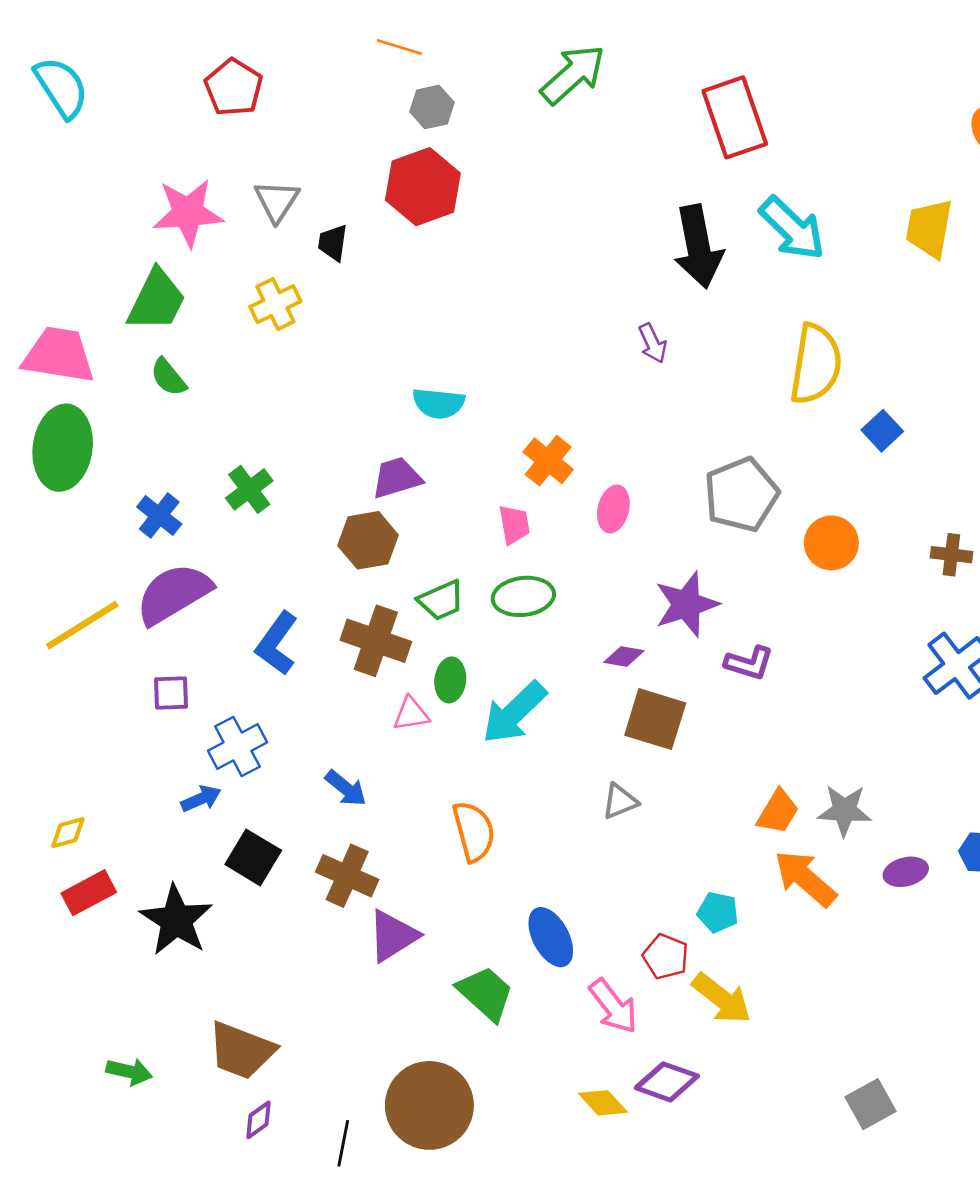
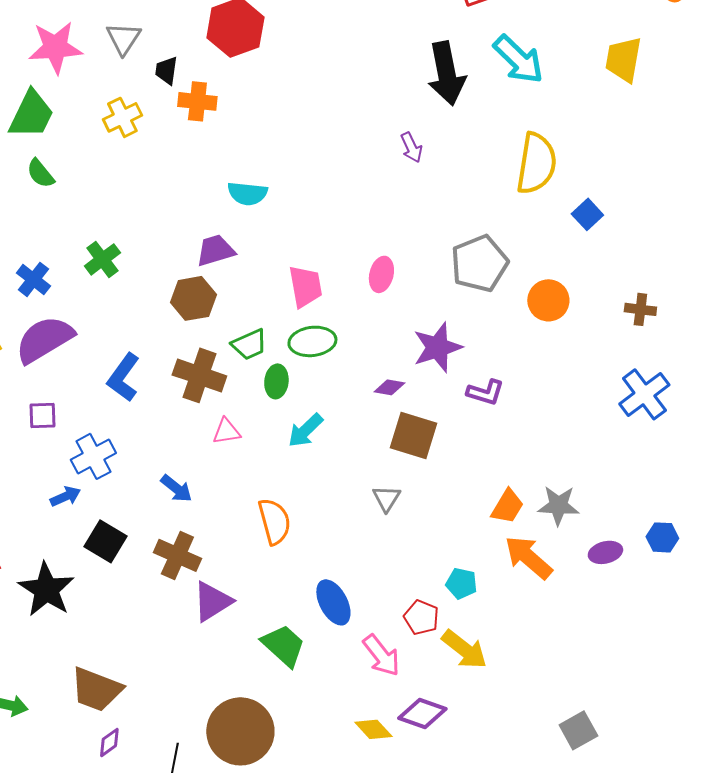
orange cross: (548, 461) -> (197, 101), moved, turned -33
pink trapezoid: (514, 525) -> (305, 286), size x1.4
green ellipse: (450, 680) -> (276, 381), moved
cyan arrow: (514, 713) -> (305, 430), size x0.7
gray triangle: (620, 801) -> (386, 498), turned -36

